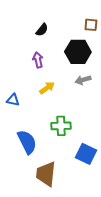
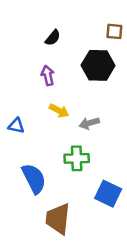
gray arrow: (83, 80) -> (89, 123), moved
yellow arrow: (47, 88) -> (59, 111), turned 63

